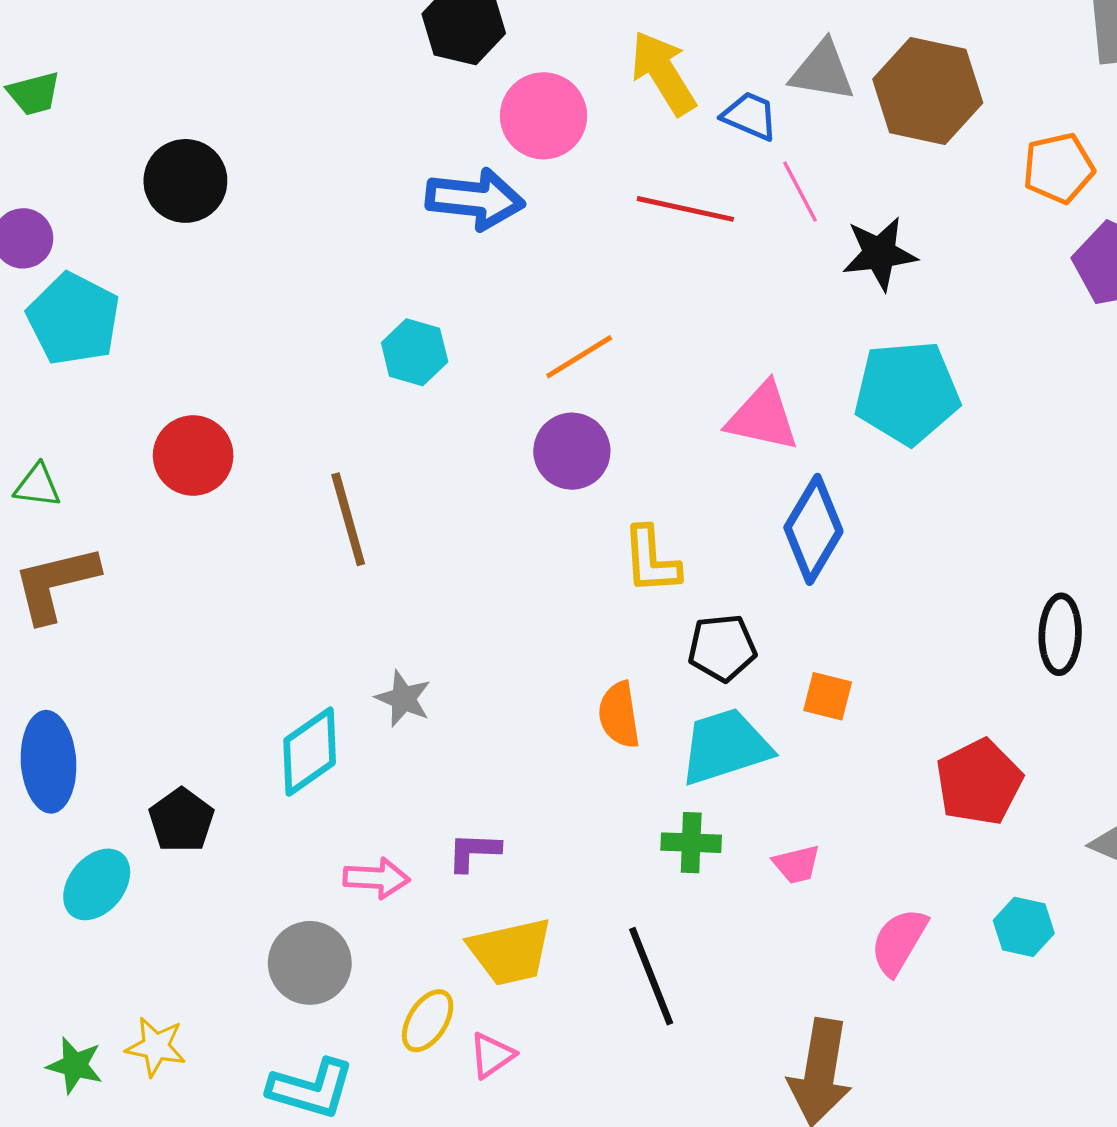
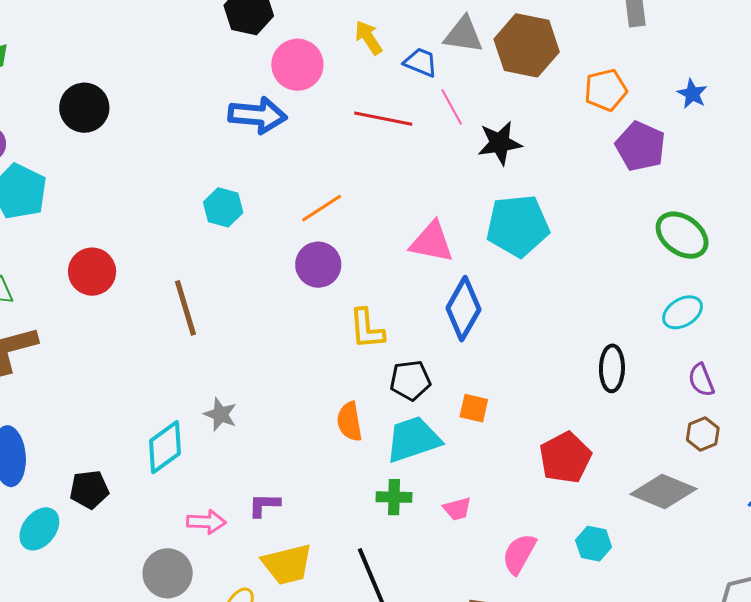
yellow arrow: (663, 73) -> (368, 38), size x0.7
black pentagon: (181, 820) -> (89, 490), turned 30

